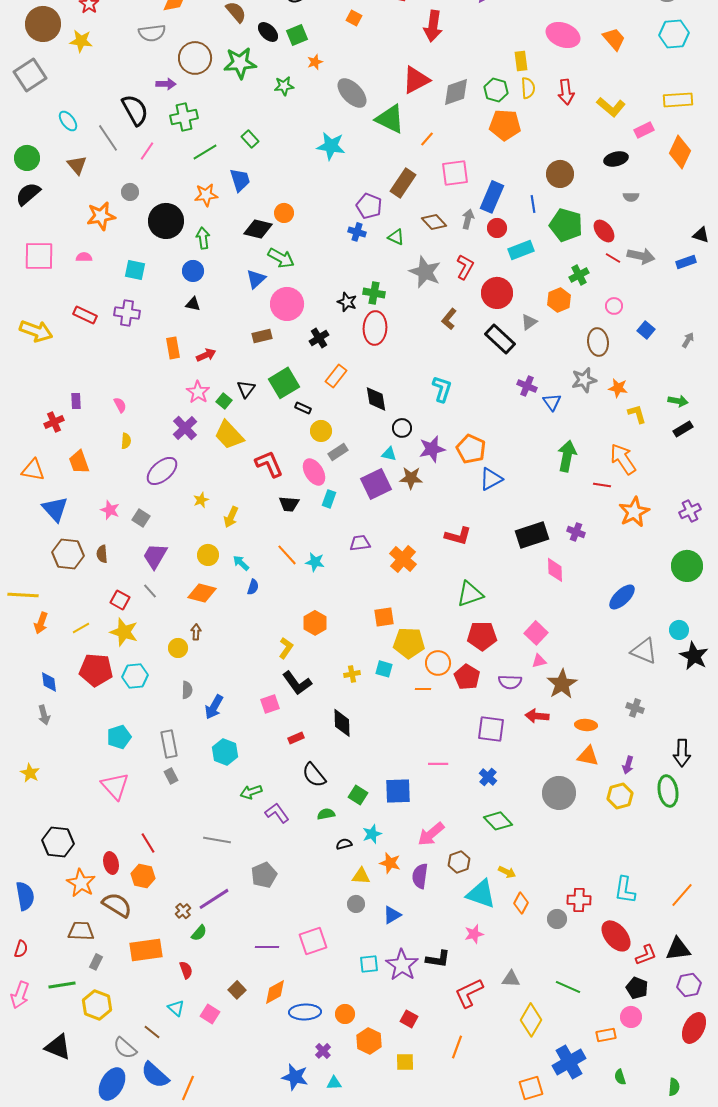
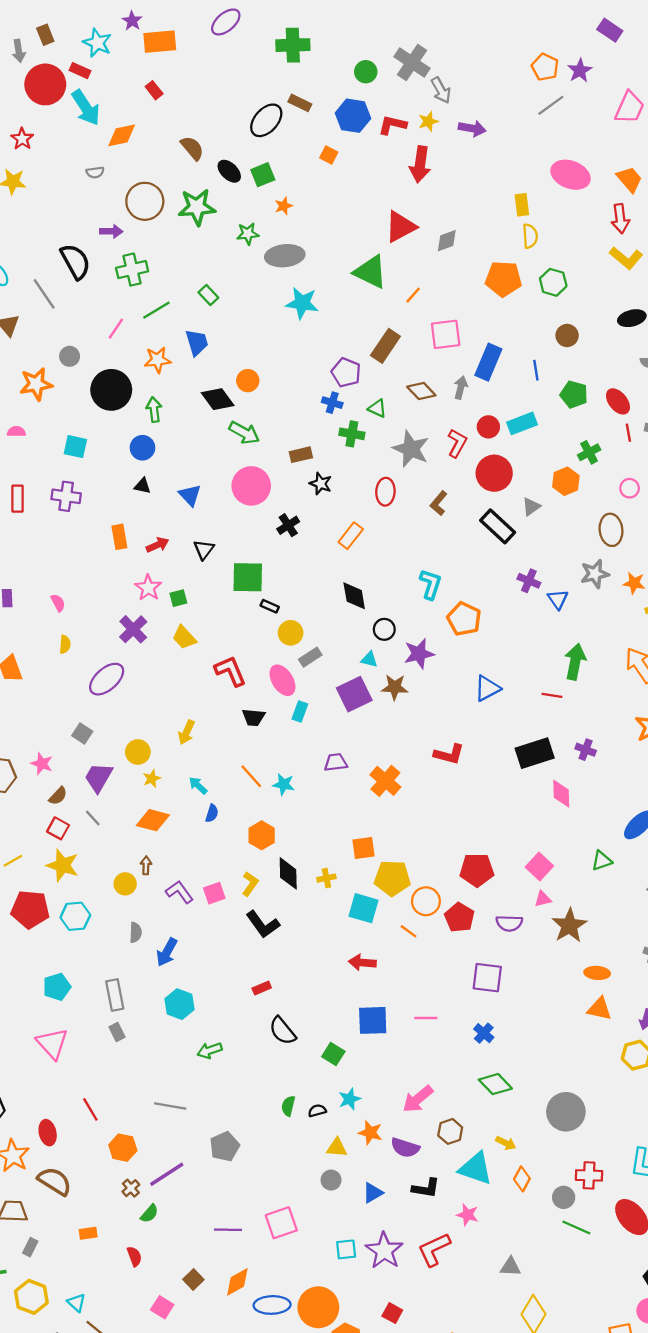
gray semicircle: (152, 33) -> (95, 172), size x0.6
green hexagon: (496, 90) -> (553, 282), moved
gray diamond: (456, 92) -> (447, 241), size x0.7
red arrow: (566, 92) -> (620, 219), moved
gray ellipse: (352, 93) -> (285, 256), moved, turned -52
pink line: (147, 151) -> (116, 329), moved
brown circle: (560, 174) -> (567, 335), size x0.7
green pentagon: (566, 225) -> (574, 395), size x0.7
red circle: (497, 228) -> (488, 427), moved
black diamond: (258, 229) -> (218, 399), turned 40
red line: (613, 258) -> (628, 433), turned 49
blue triangle: (256, 279) -> (190, 495), moved, turned -30
green cross: (374, 293) -> (352, 434), moved
red rectangle: (85, 315) -> (18, 499), turned 65
red ellipse: (375, 328) -> (385, 492), moved, size x0.7
brown rectangle: (262, 336) -> (301, 455), moved
orange rectangle: (336, 376) -> (351, 536), moved
green square: (284, 383) -> (248, 577), turned 32
black triangle: (246, 389) -> (204, 550), moved
green square: (224, 401) -> (178, 598), turned 35
yellow trapezoid: (229, 435) -> (184, 637), size x0.7
orange pentagon: (471, 449) -> (464, 619), moved
red line: (602, 485) -> (552, 695), moved
yellow star: (201, 500) -> (152, 779), moved
pink star: (110, 510) -> (42, 764), moved
brown semicircle: (102, 554) -> (58, 796), moved, turned -132
yellow circle: (208, 555) -> (138, 752), moved
green triangle: (470, 594) -> (602, 861), moved, size x0.7
orange hexagon: (315, 623) -> (262, 835), moved
cyan square: (384, 669) -> (363, 908), size x1.5
yellow cross: (352, 674) -> (326, 878), moved
orange line: (423, 689) -> (409, 931), turned 35
pink square: (270, 704) -> (214, 893), moved
red arrow: (537, 716) -> (362, 963), moved
black diamond: (342, 723) -> (288, 873), moved
blue square: (398, 791) -> (373, 1020), moved
gray circle: (559, 793) -> (566, 1112), moved
purple L-shape: (277, 813) -> (179, 892), moved
green semicircle: (326, 814) -> (288, 1106), moved, turned -66
orange hexagon: (143, 876) -> (123, 1148), moved
purple semicircle: (420, 876) -> (405, 1148), turned -80
pink star: (474, 934) -> (468, 1215), turned 30
orange rectangle: (146, 950) -> (88, 1233), size x0.5
black L-shape: (438, 959) -> (426, 1188), moved
green line: (568, 987) -> (576, 1227), moved
red L-shape: (469, 993) -> (434, 1249), moved
cyan triangle: (176, 1008) -> (77, 1303), moved
orange circle: (345, 1014) -> (318, 1307), size x1.8

